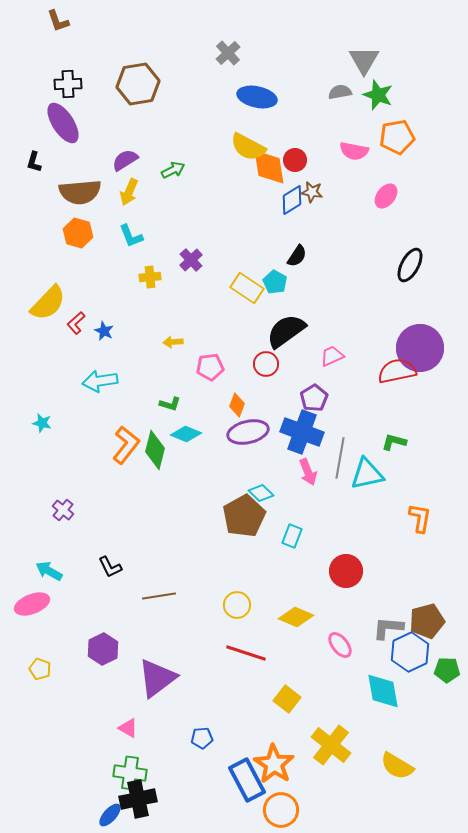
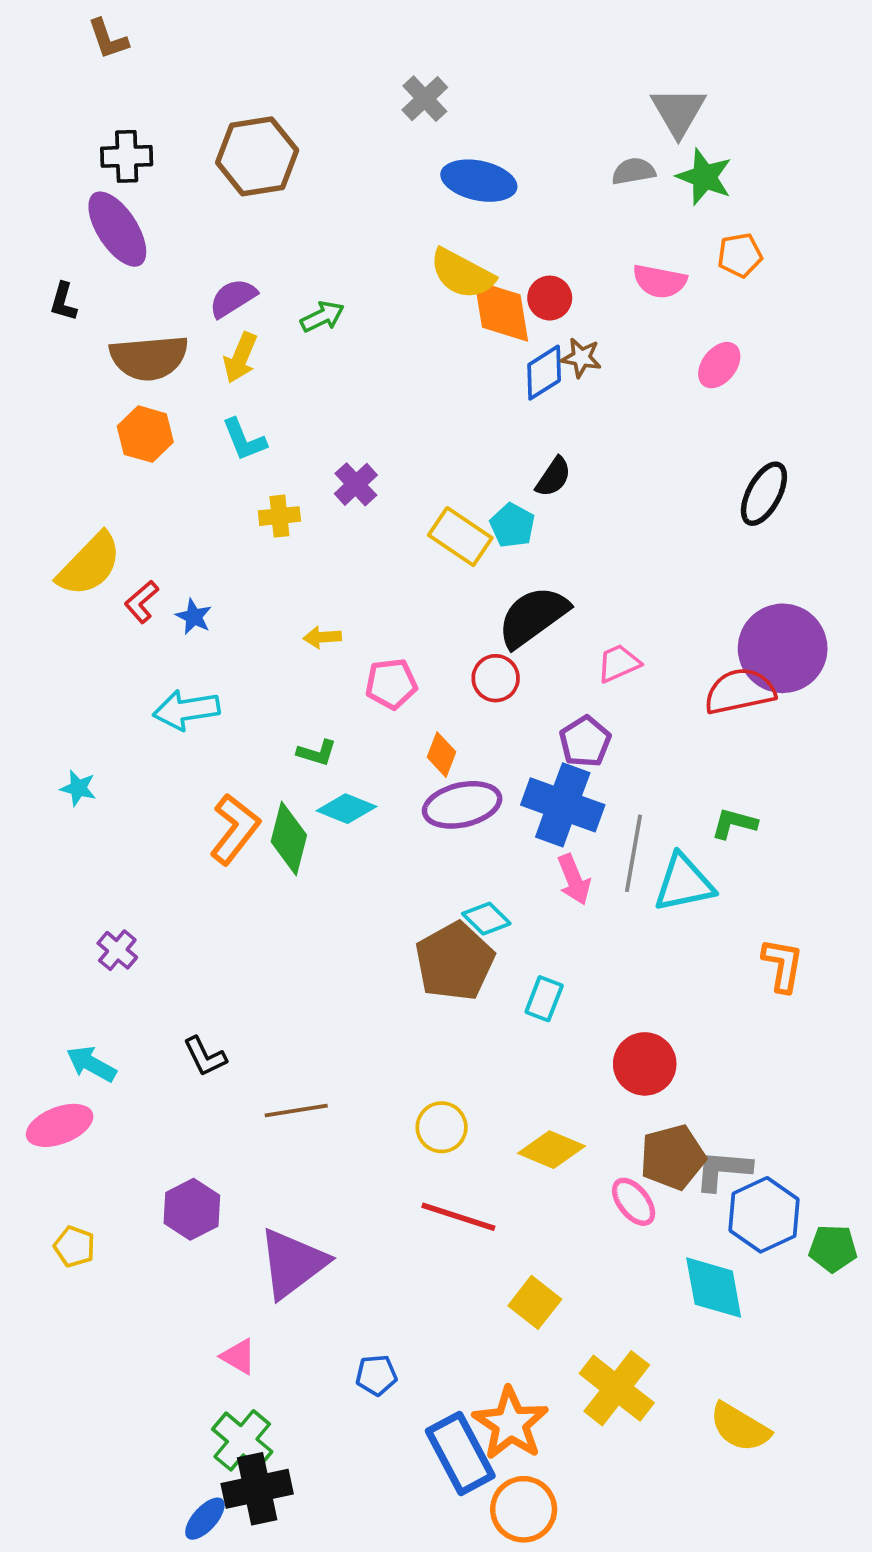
orange pentagon: (397, 137) -> (740, 255), size x0.7
brown pentagon: (427, 621) -> (673, 1157), moved
green cross: (130, 773) -> (242, 1440), turned 32

